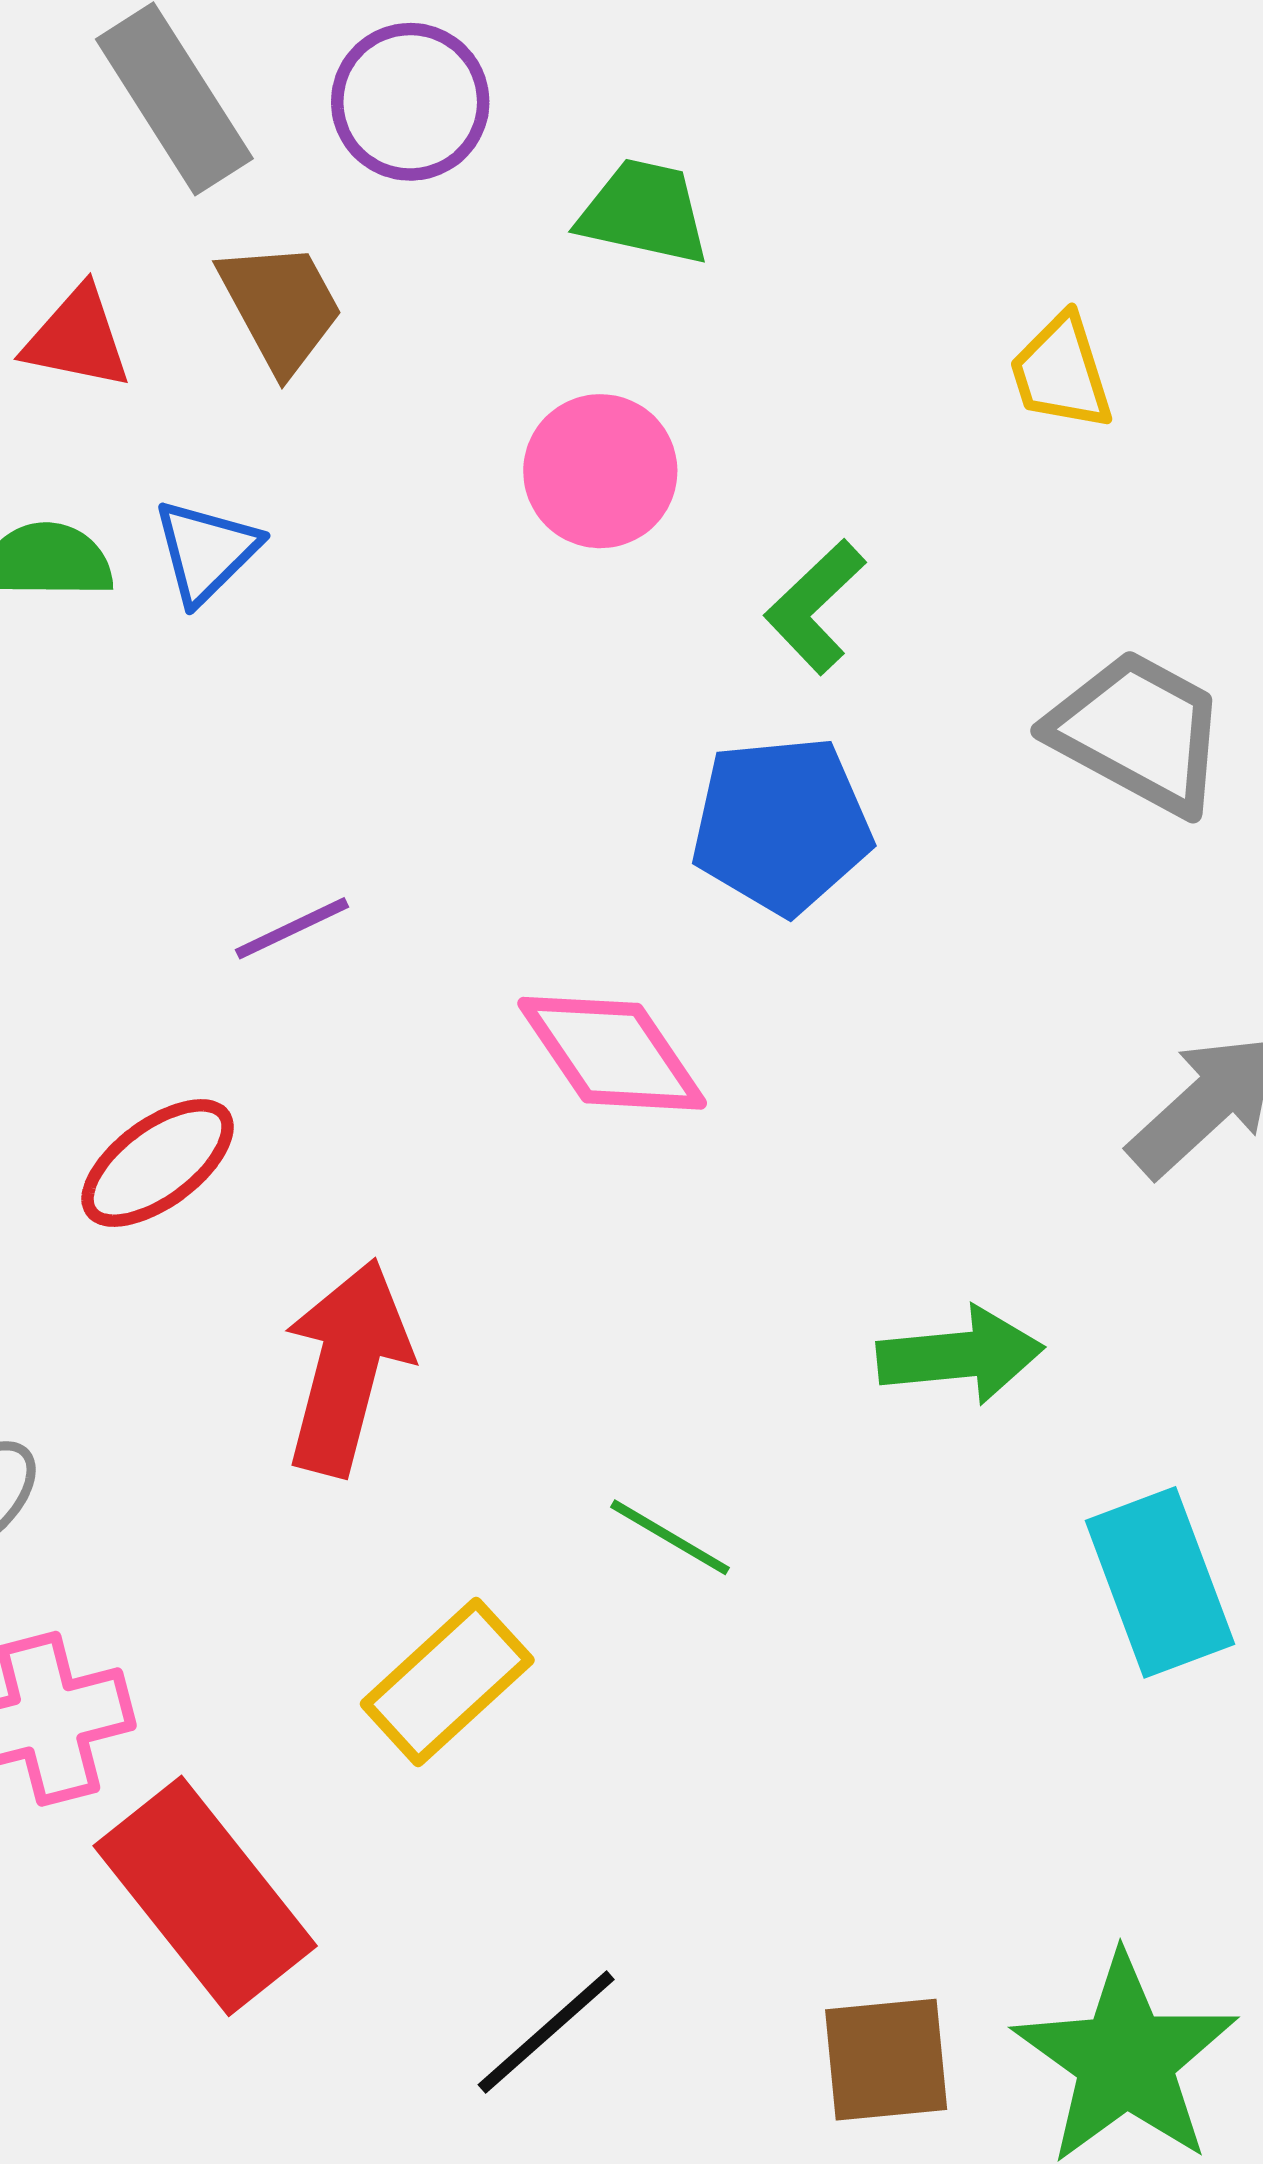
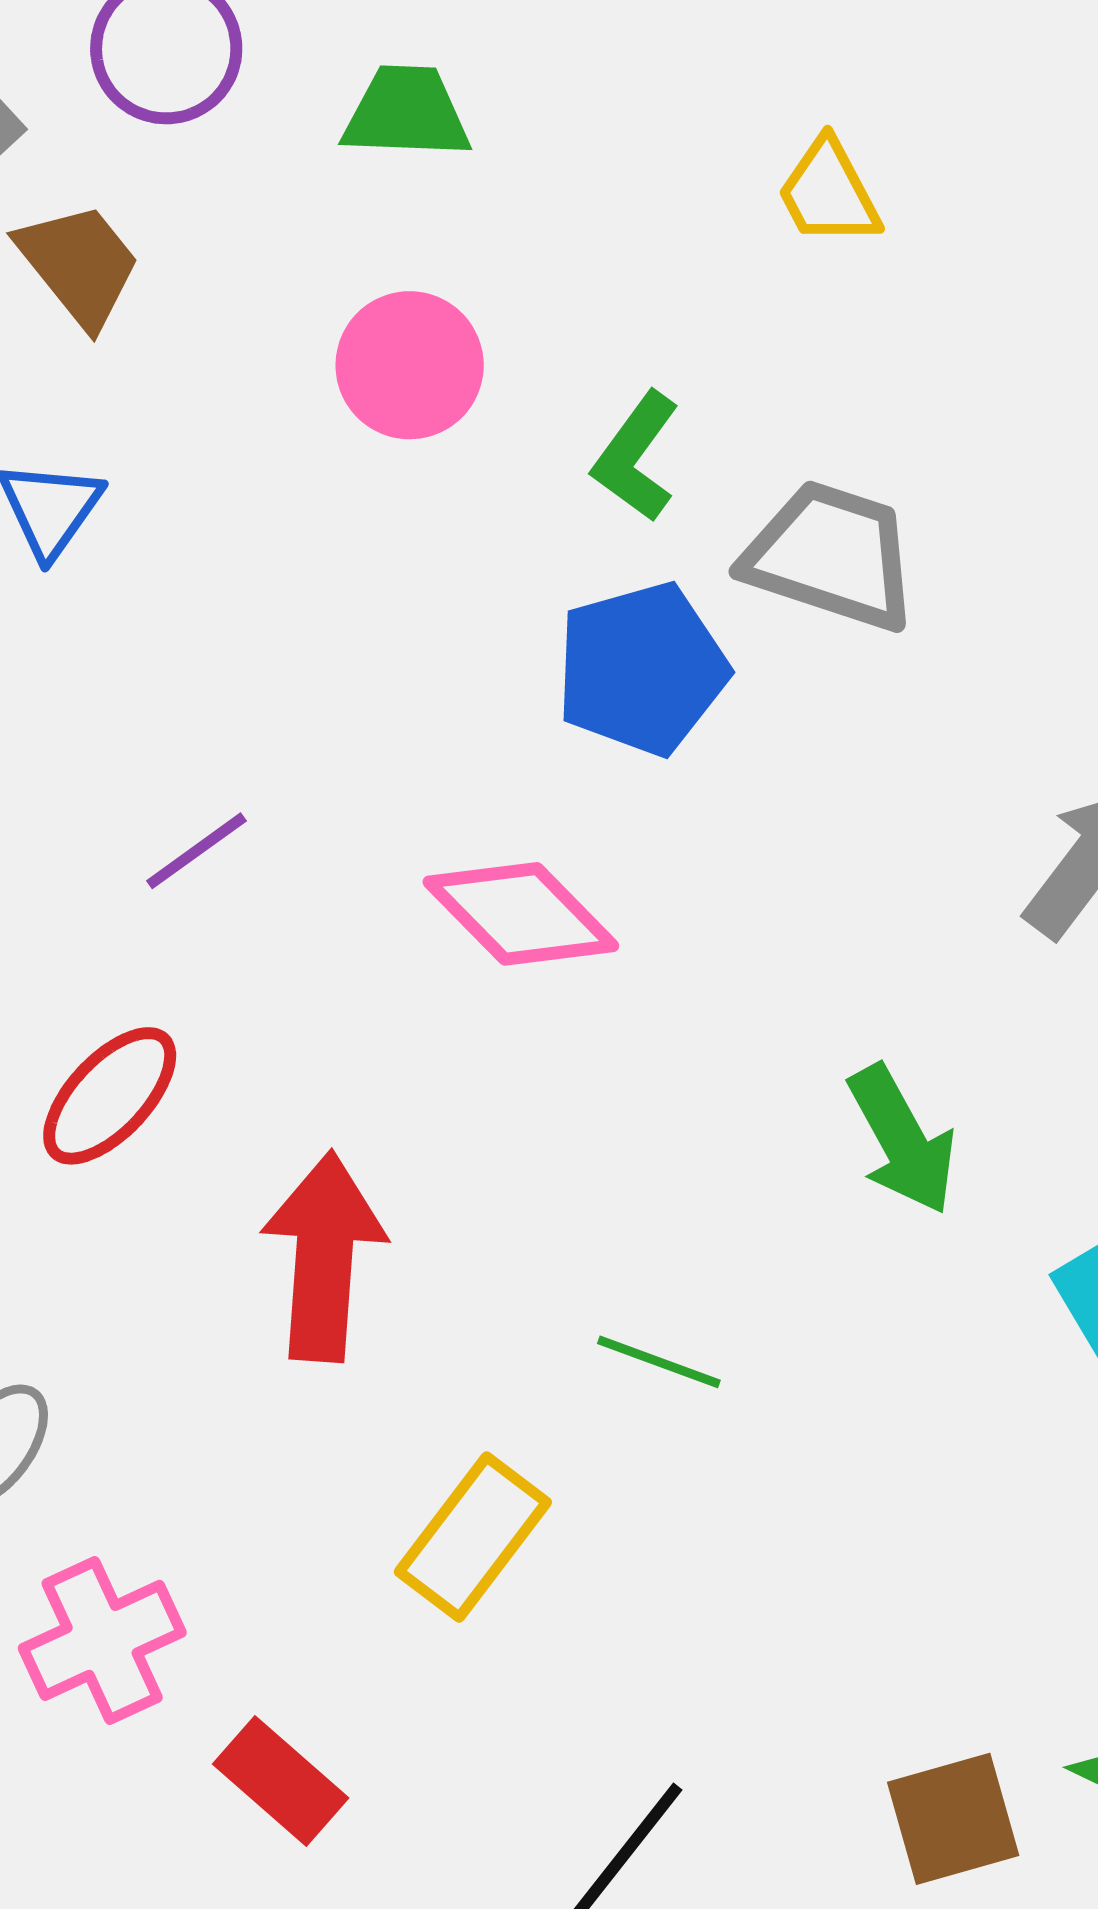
gray trapezoid: (1138, 732) -> (831, 556), moved
green arrow: (960, 1355) -> (902, 1140), turned 77
red rectangle: (205, 1896) -> (281, 1781), size x0.6

